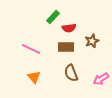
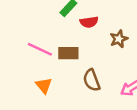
brown rectangle: (66, 47) -> (68, 53), moved

